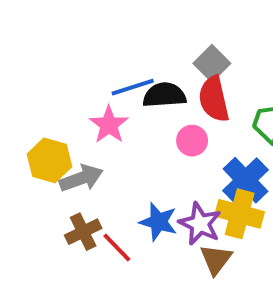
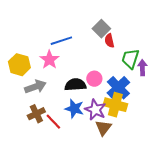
black semicircle: (164, 95) -> (75, 85), moved
red semicircle: (214, 99) -> (109, 41), moved, size x0.6
pink circle: (192, 141) -> (94, 79), moved
yellow hexagon: (49, 160) -> (19, 65), moved

